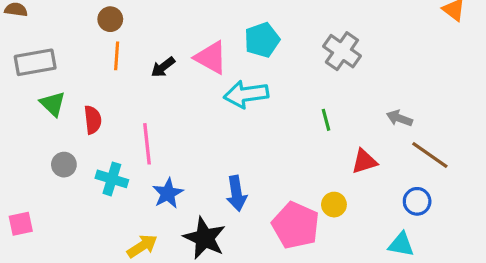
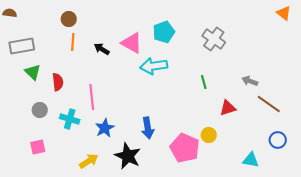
black arrow: (163, 67) -> (102, 49), turned 70
blue circle: (417, 201) -> (278, 140), moved
pink square: (21, 224) -> (38, 147), moved

